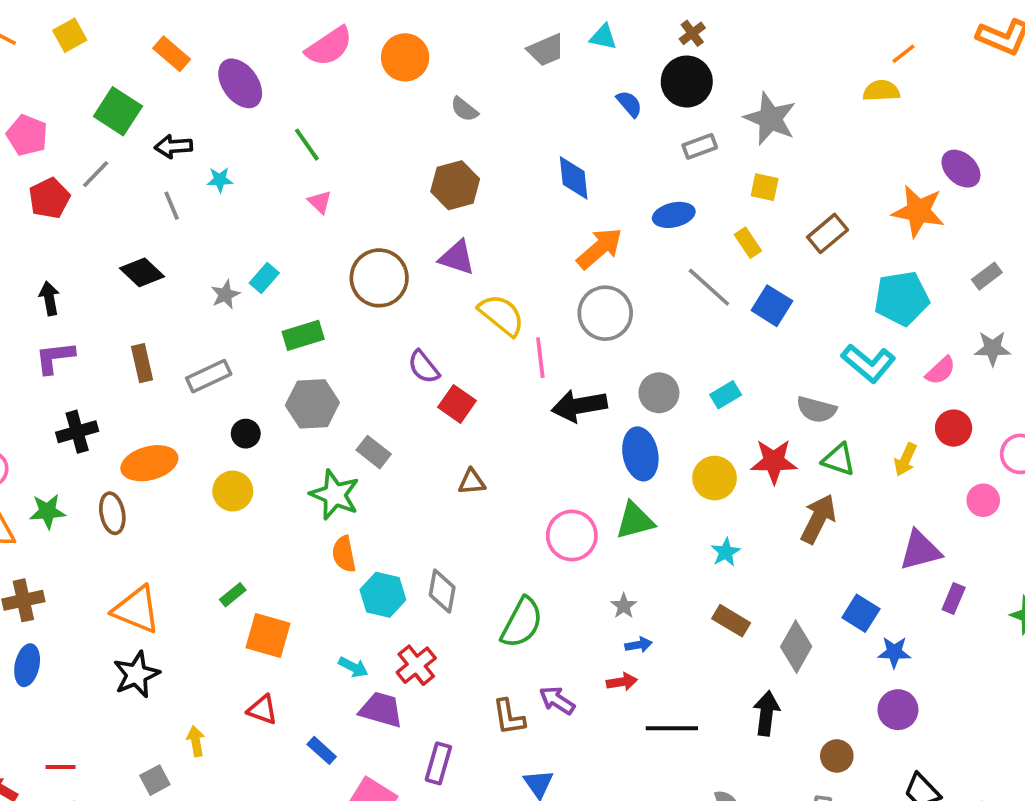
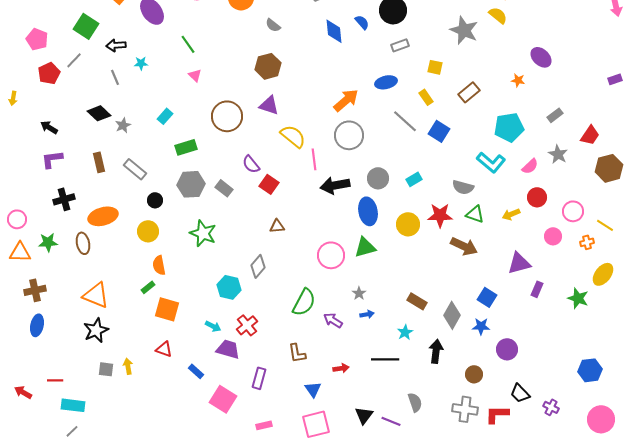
yellow semicircle: (881, 91) -> (498, 15), turned 42
gray star: (770, 119) -> (464, 30), moved
blue diamond: (574, 178) -> (334, 31), moved
orange star: (918, 211) -> (518, 80), size x0.5
gray star: (225, 295) -> (123, 125), moved
black arrow: (49, 298) -> (49, 127), turned -48
gray star: (992, 348) -> (558, 154), turned 30
gray rectangle: (209, 376) -> (135, 169), turned 65
gray rectangle: (374, 452) -> (224, 188), moved
yellow arrow: (905, 460) -> (511, 214), turned 42
brown arrow: (818, 519) -> (464, 246), turned 88
cyan star: (726, 552) -> (405, 332), moved
orange semicircle: (344, 554) -> (159, 265), moved
gray diamond: (442, 591) -> (258, 266), moved, turned 30
blue star: (894, 652) -> (481, 326), moved
red arrow: (622, 682) -> (341, 368), moved
purple arrow: (557, 700) -> (333, 320), moved
gray square: (155, 780) -> (106, 369), moved, turned 35

